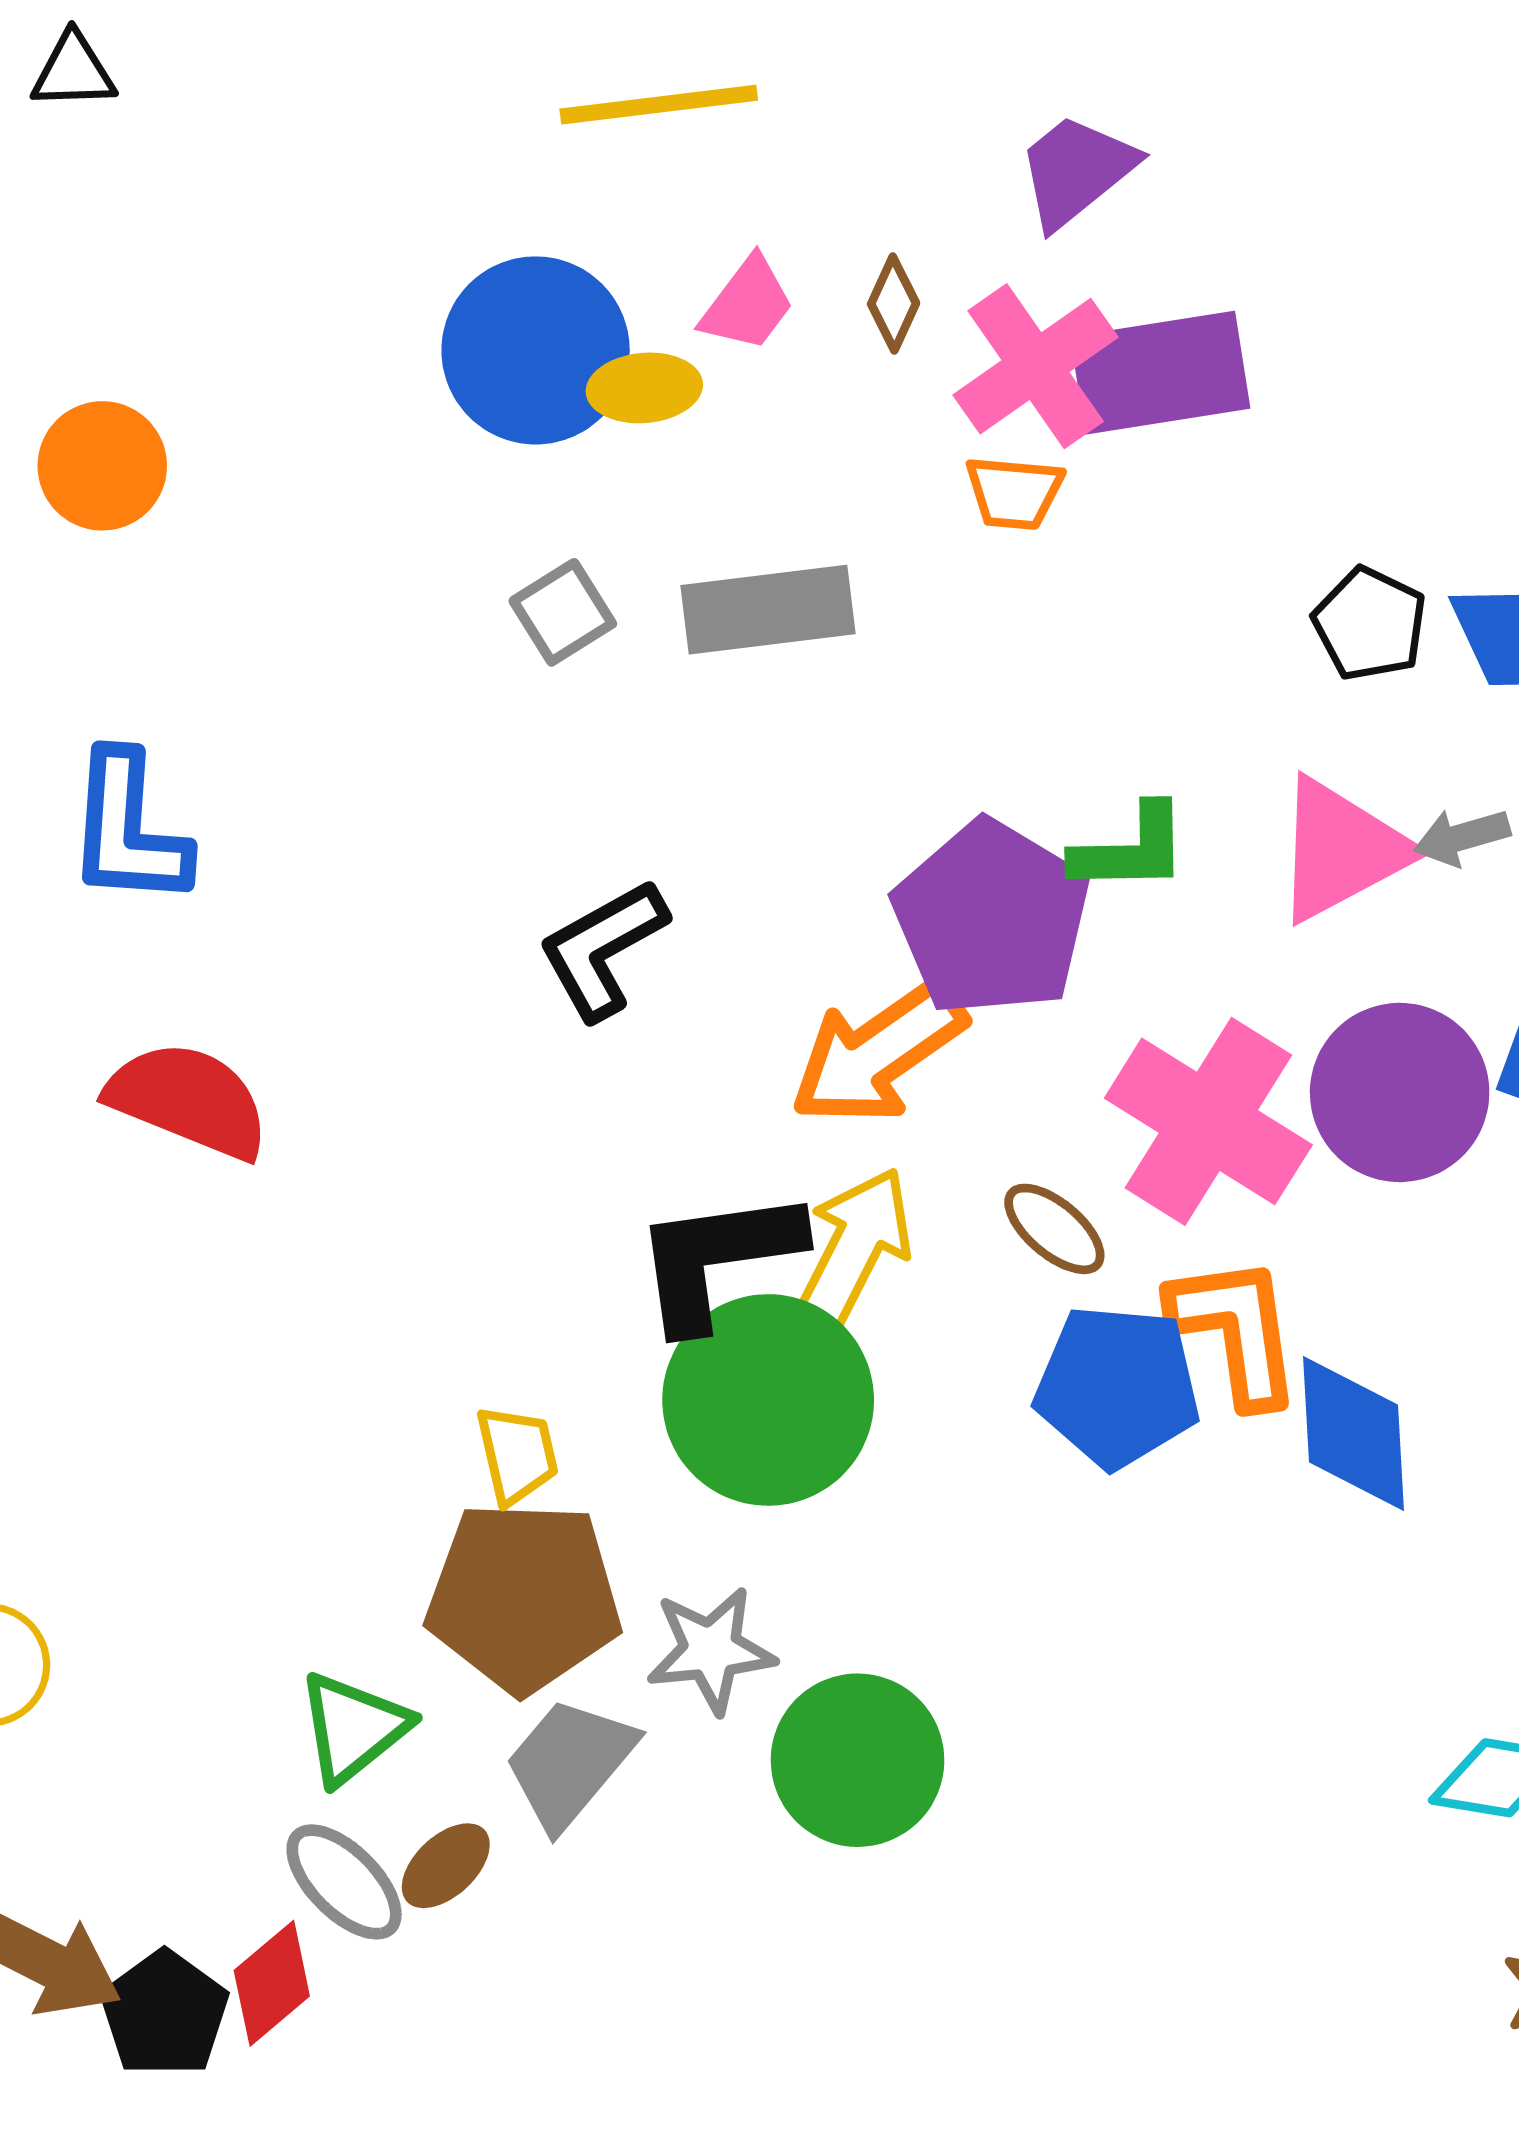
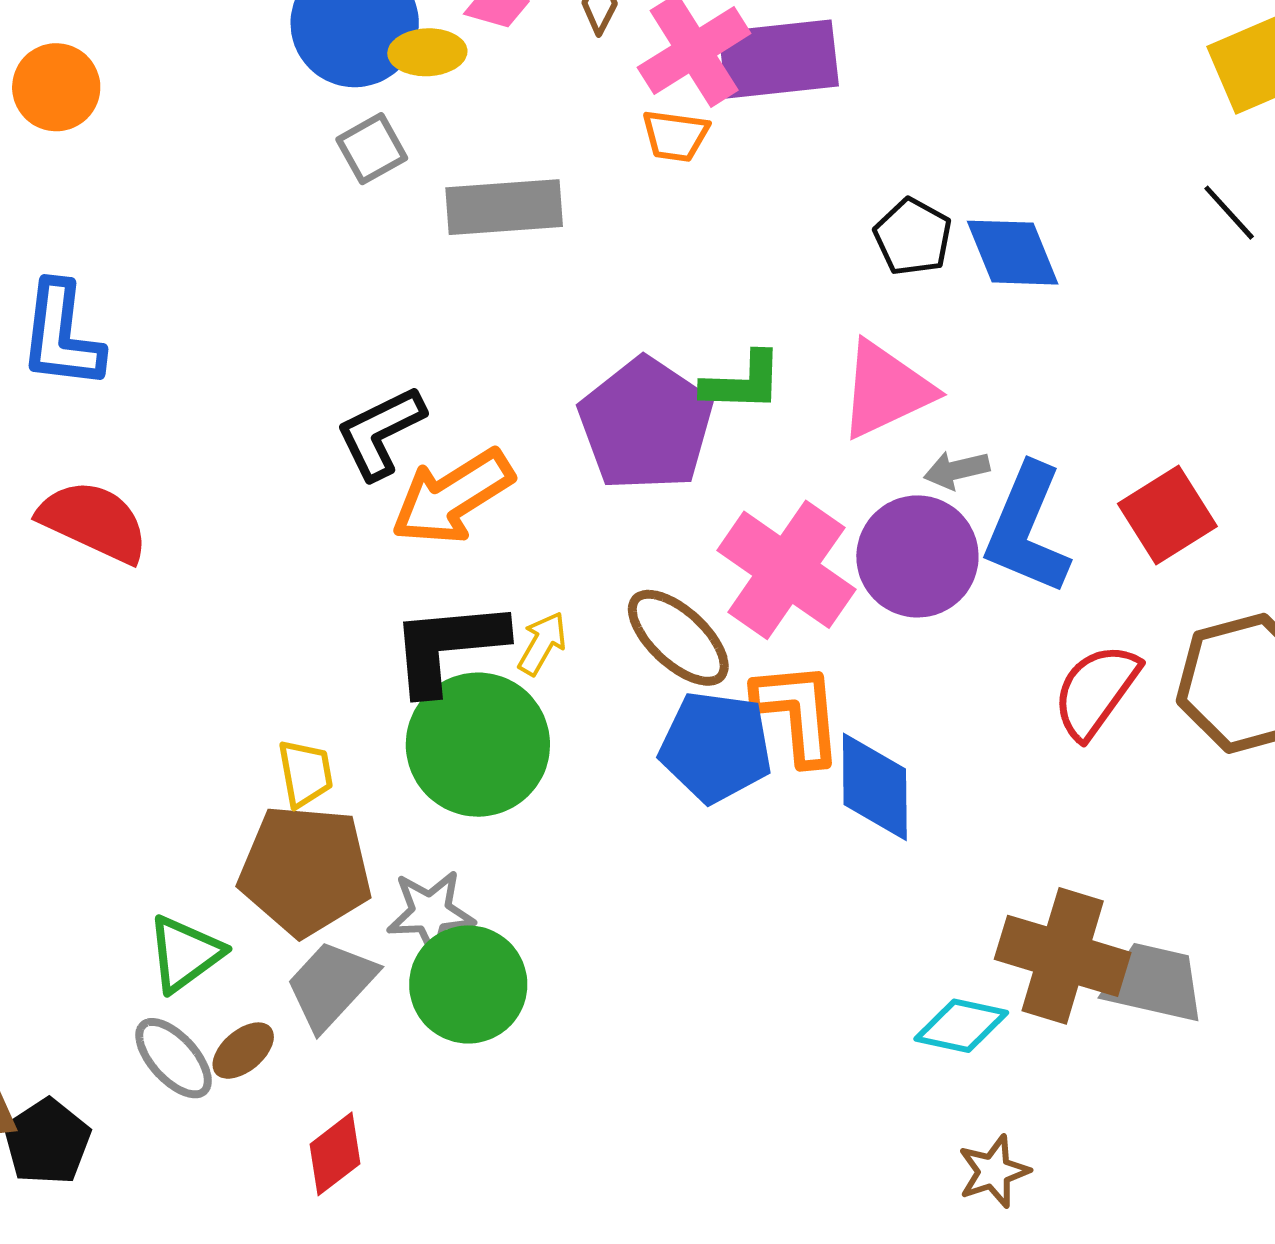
gray square: (563, 612) -> (372, 149), moved
gray arrow: (1462, 837) -> (957, 470), moved
orange arrow: (878, 1053) -> (452, 497), moved
brown ellipse: (1054, 1229) -> (678, 638), size x1.5
yellow arrow: (855, 1247) -> (542, 643), size x0.6
green circle: (858, 1760) -> (468, 984), moved
red diamond: (272, 1983) -> (335, 1154), moved

